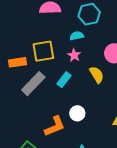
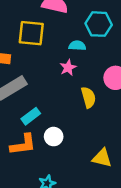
yellow square: (43, 51) -> (31, 33), moved
cyan rectangle: (64, 80) -> (31, 116), moved

